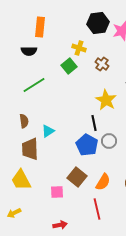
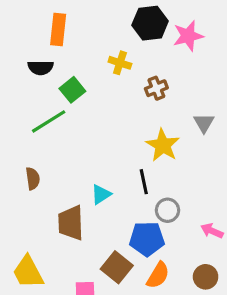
brown cross: (102, 64) -> (156, 88), turned 32
green square: (69, 66) -> (72, 90), moved
cyan triangle: (48, 131) -> (101, 194), moved
blue pentagon: (87, 145) -> (147, 239), moved, turned -30
brown trapezoid: (30, 149) -> (71, 223), moved

